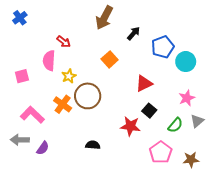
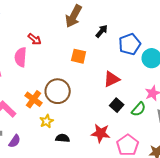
orange square: (110, 59) -> (79, 56), turned -35
yellow star: (69, 76) -> (47, 121), moved
green semicircle: (175, 125) -> (139, 109), moved
red star: (130, 126) -> (101, 133), moved

